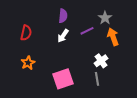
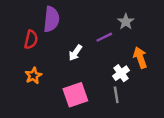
purple semicircle: (63, 16) -> (51, 19), moved, size x1.5
white arrow: (63, 36) -> (75, 53), moved
orange arrow: (113, 37) -> (140, 58), moved

